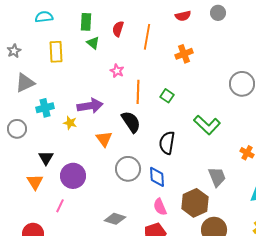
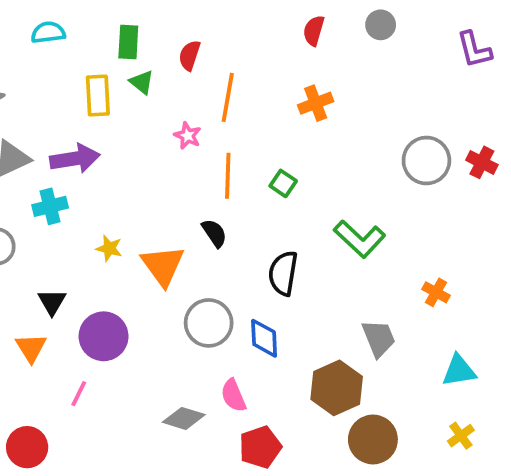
red semicircle: (183, 16) -> (314, 31), turned 119
orange line: (147, 37) -> (228, 97), moved
yellow rectangle: (56, 52) -> (98, 96), moved
purple arrow: (90, 106) -> (75, 159), moved
black semicircle: (131, 122) -> (214, 233), size x0.7
yellow star: (70, 123) -> (109, 248), moved
orange triangle: (104, 139) -> (163, 266), size x1.4
pink semicircle: (160, 207) -> (233, 396), moved

